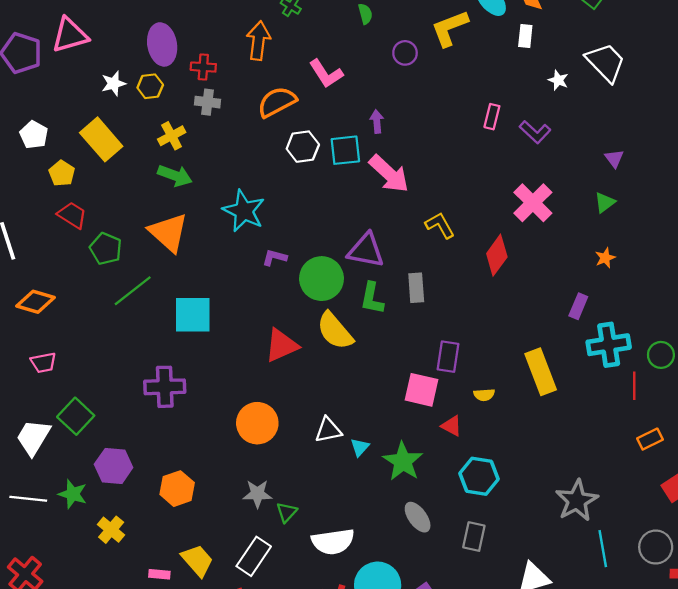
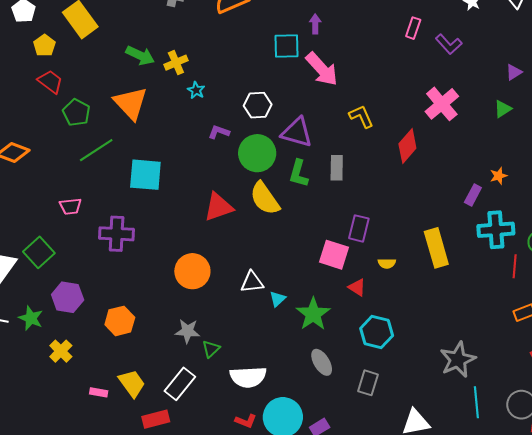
yellow cross: (172, 136) -> (176, 63), moved
white hexagon: (303, 147) -> (258, 105), moved
purple triangle: (614, 158) -> (514, 72), turned 30
cyan star: (244, 211) -> (196, 90), size x0.5
orange star: (605, 258) -> (499, 176), moved
pink trapezoid: (43, 363) -> (70, 206), moved

